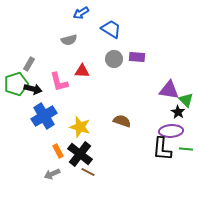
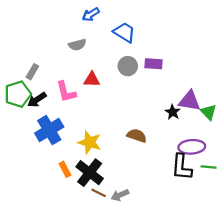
black arrow: (33, 89) -> (37, 100), turned 132
black star: (178, 112) -> (173, 112), moved
gray arrow: (52, 174) -> (120, 195), moved

